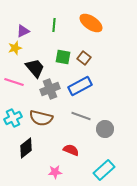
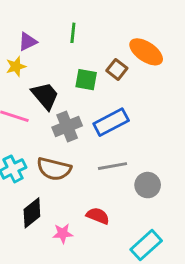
orange ellipse: (91, 23) -> (146, 52), moved
brown square: (84, 58) -> (117, 69), moved
gray line: (81, 116) -> (112, 166), turned -30
pink star: (55, 172) -> (63, 233), moved

